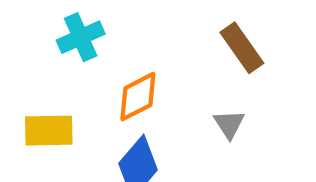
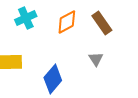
orange diamond: (138, 97) -> (67, 22), moved

